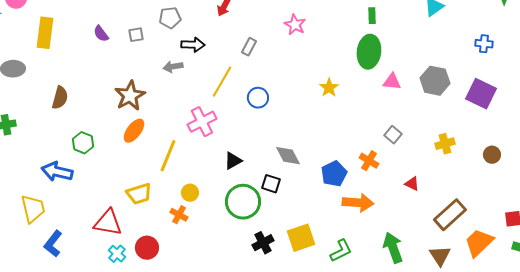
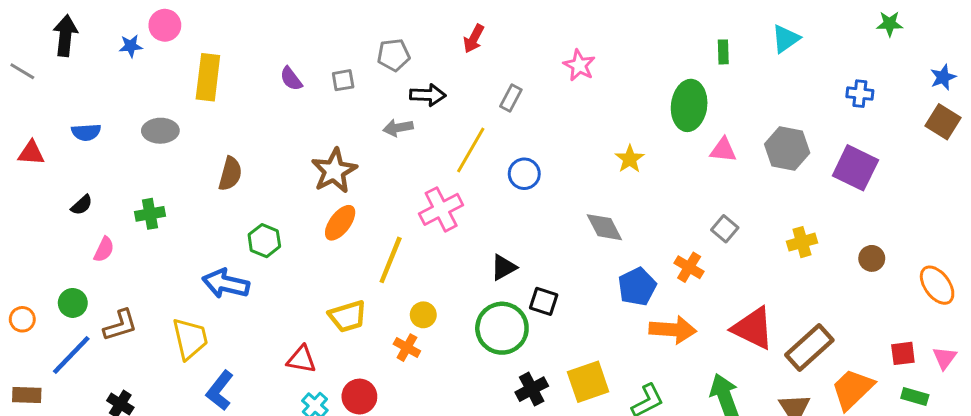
green rectangle: (372, 16) -> (723, 52), moved
gray diamond: (288, 156) -> (604, 227), moved
black triangle: (233, 161) -> (503, 267), moved
red triangle: (412, 184) -> (753, 328), moved, size x2.0
red triangle: (108, 223) -> (301, 359), size x0.7

